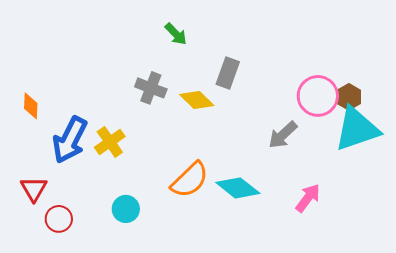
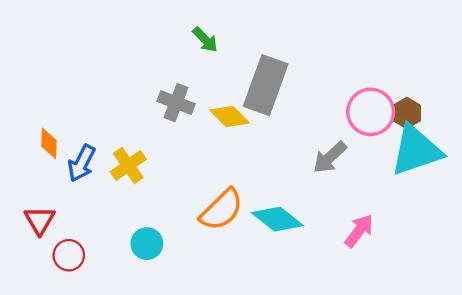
gray rectangle: (228, 73) -> (266, 85), size x1.6
orange diamond: (31, 106) -> (49, 143), moved
blue arrow: (70, 140) -> (82, 163), size x0.7

